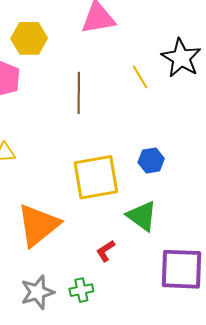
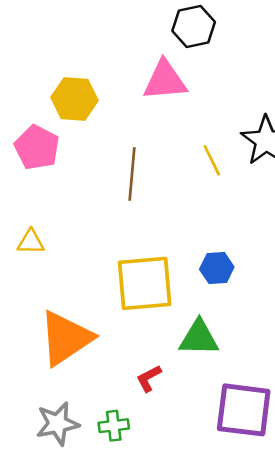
green triangle: (142, 216) -> (199, 338), turned -40

